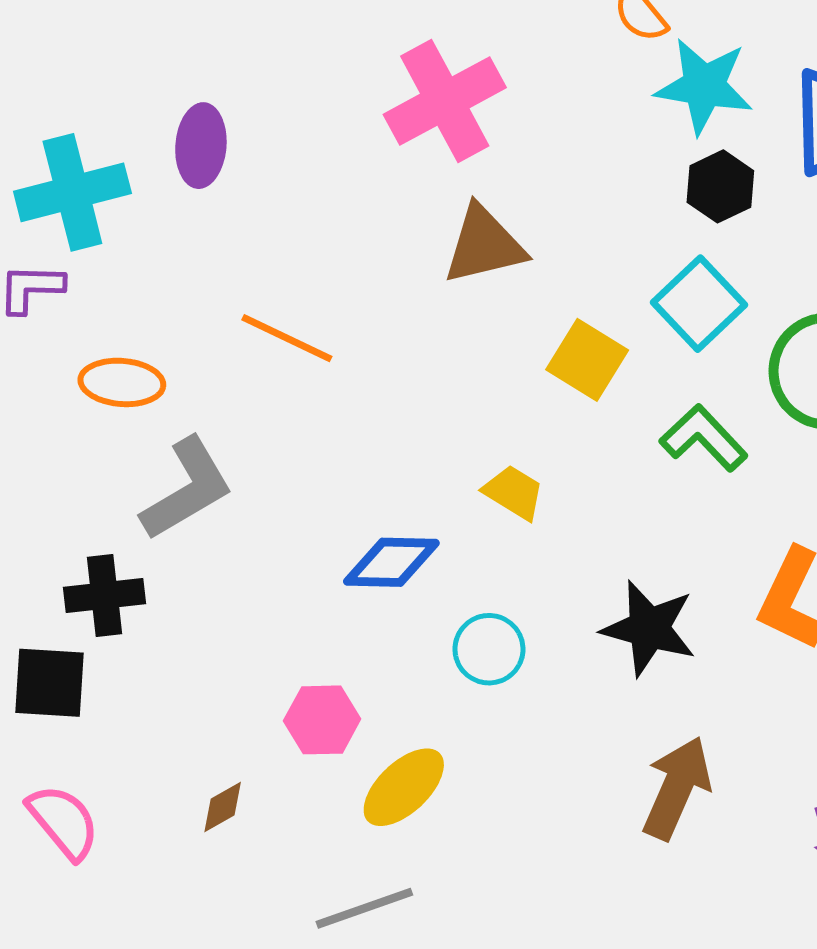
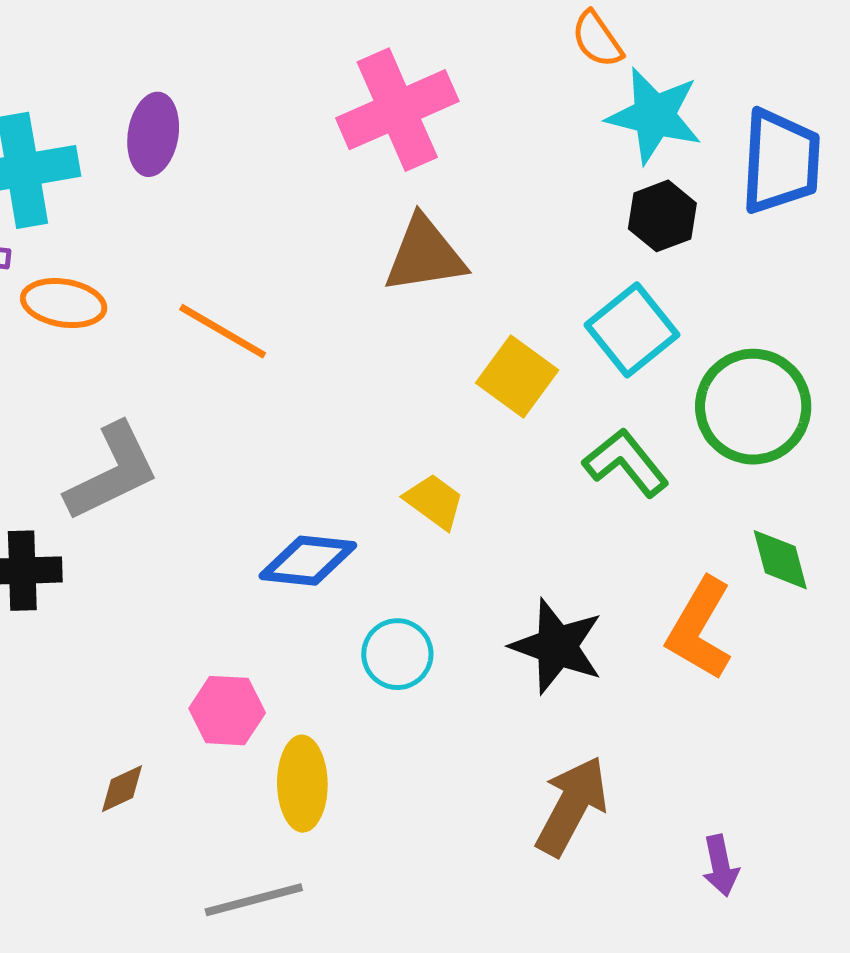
orange ellipse: (122, 382) -> (64, 303), moved
yellow ellipse: (404, 787) -> (302, 784), turned -52

